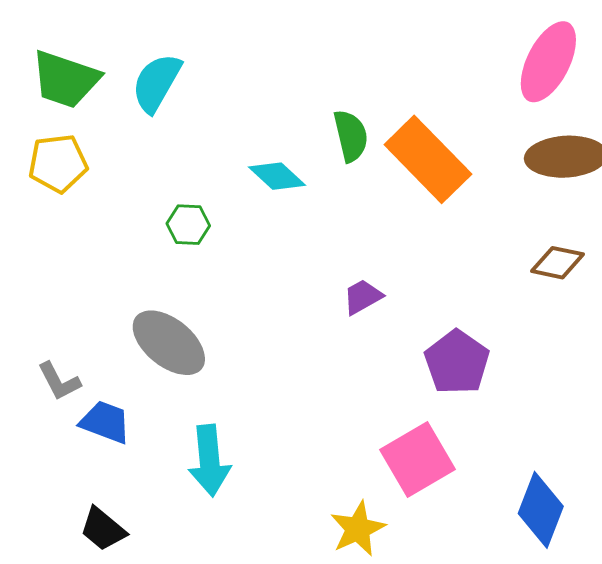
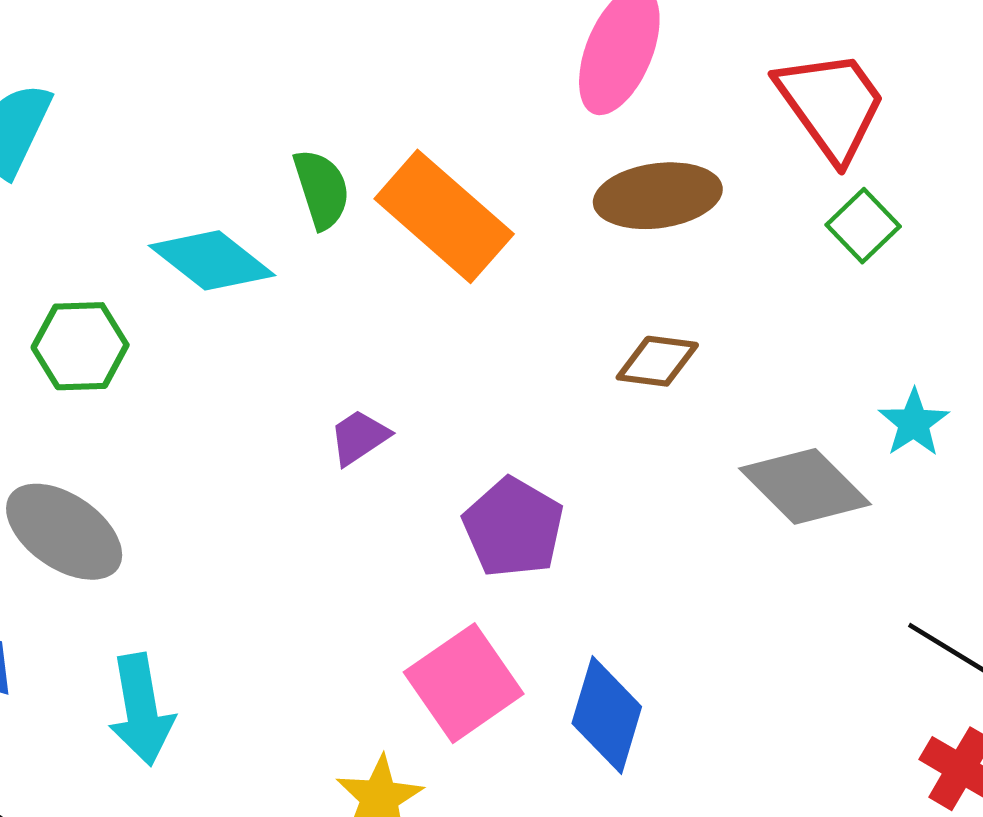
cyan diamond: (277, 176) -> (212, 260), size x1.4
green hexagon: (188, 225) -> (80, 346), size x1.4
blue diamond: (541, 510) -> (607, 715), moved

